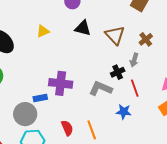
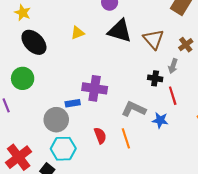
black triangle: (83, 28) -> (120, 31), size x1.4
black cross: (118, 72) -> (155, 78), turned 32
gray L-shape: (101, 88) -> (134, 109), moved

